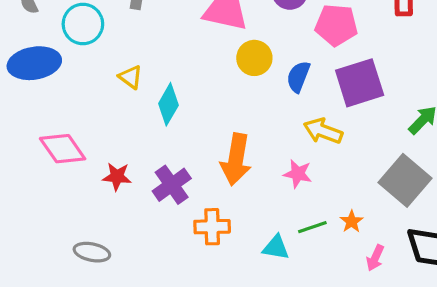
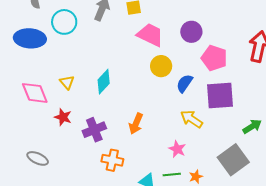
yellow triangle: (131, 77) -> (67, 82), moved
orange arrow: (236, 159) -> (136, 124), size x0.7
pink star: (298, 174) -> (177, 149), moved

